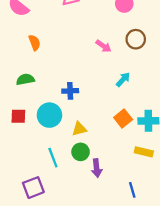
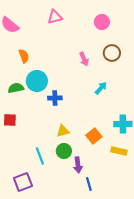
pink arrow: (104, 46) -> (84, 59), turned 32
cyan circle: (49, 115) -> (37, 81), moved
orange square: (123, 119) -> (94, 136), moved
blue line: (132, 190) -> (89, 184), moved

